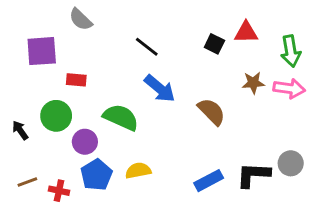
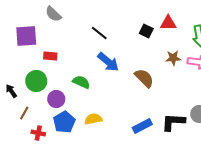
green semicircle: (121, 117) -> (81, 82), size x0.7
brown line: (27, 182) -> (24, 113), moved, turned -40

